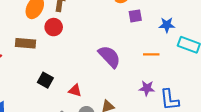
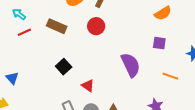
purple square: (135, 16) -> (159, 43), moved
red circle: (54, 27) -> (96, 26), moved

